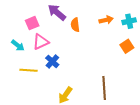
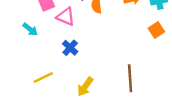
pink triangle: (41, 42) -> (66, 17), moved, turned 48
yellow line: (29, 70) -> (43, 78), moved, turned -30

